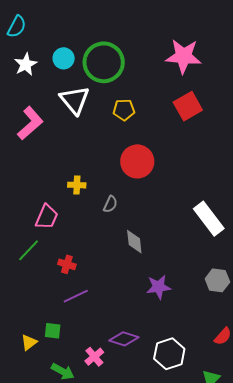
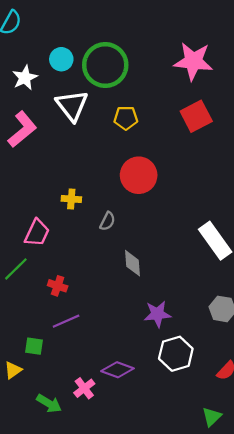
white star: (26, 64) -> (25, 78), moved
green square: (53, 331) -> (34, 346), moved
white hexagon: (169, 354) -> (176, 354), moved

